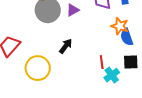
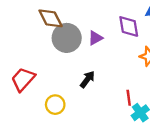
yellow circle: (38, 68) -> (55, 105), size x0.7

